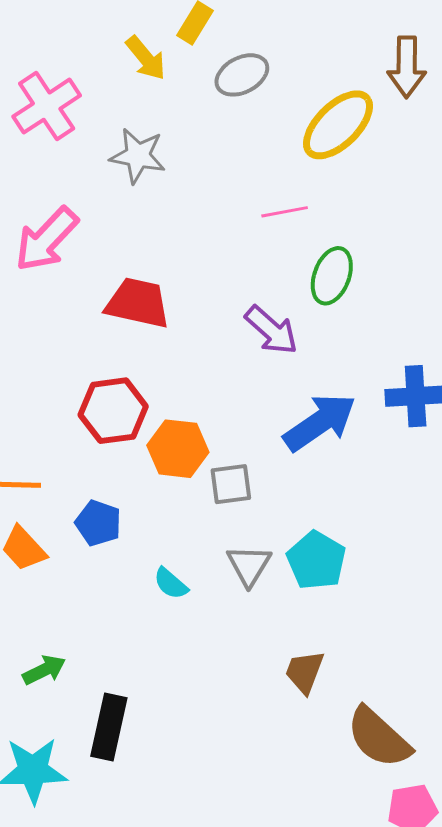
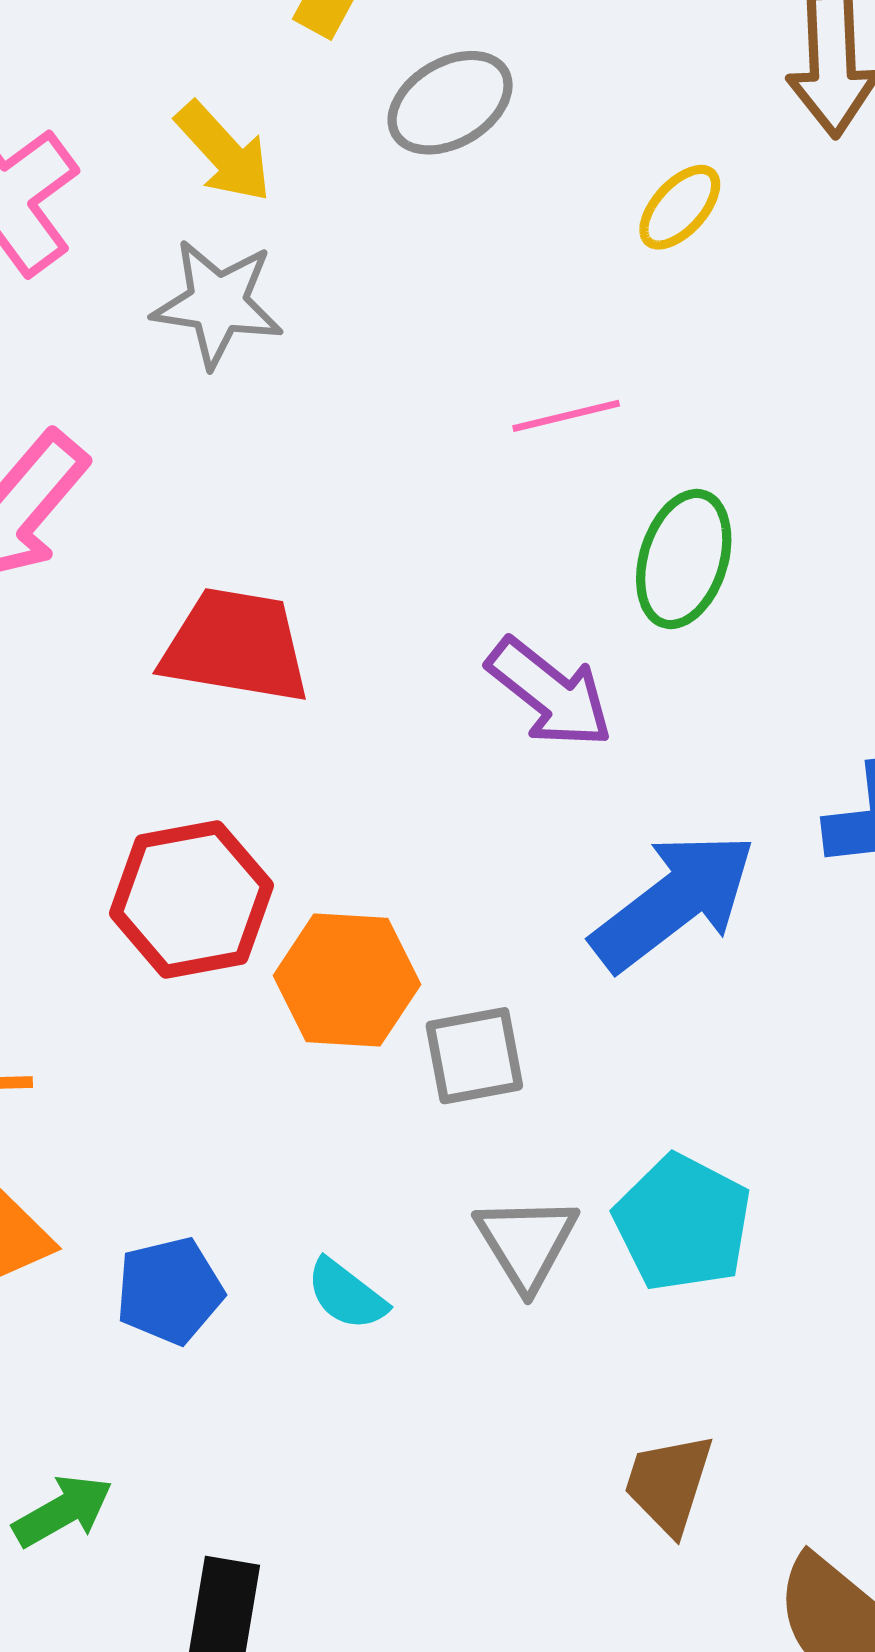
yellow arrow: (146, 58) -> (224, 152), moved
yellow ellipse: (338, 125) -> (680, 207), size x0.5
blue pentagon: (98, 523) -> (169, 1291), moved, turned -30

